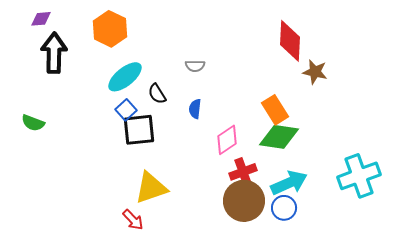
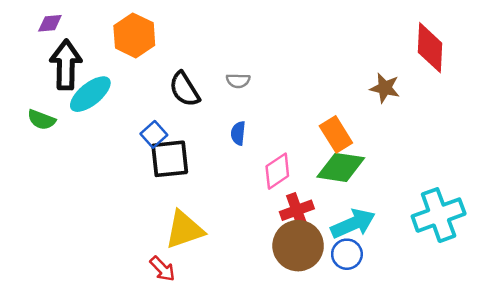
red diamond: (290, 41) -> (430, 48), moved
cyan ellipse: (125, 77) -> (90, 94), moved
black semicircle: (157, 94) -> (184, 89), moved, size x1.4
green semicircle: (33, 123) -> (41, 120), moved

